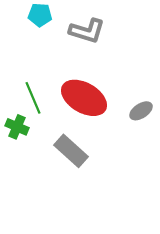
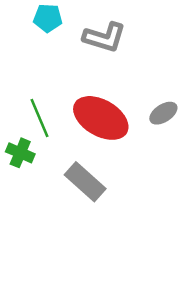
gray ellipse: (141, 111) -> (163, 113), moved

